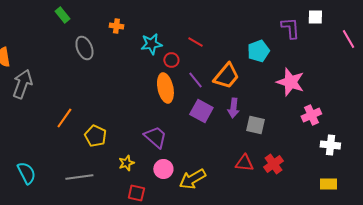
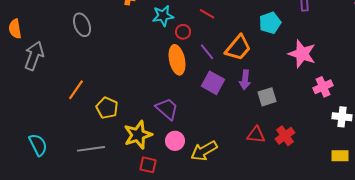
gray ellipse: (84, 48) -> (82, 25), moved
gray square: (255, 125) -> (267, 97), turned -30
yellow star: (126, 163) -> (138, 135), size x1.8

